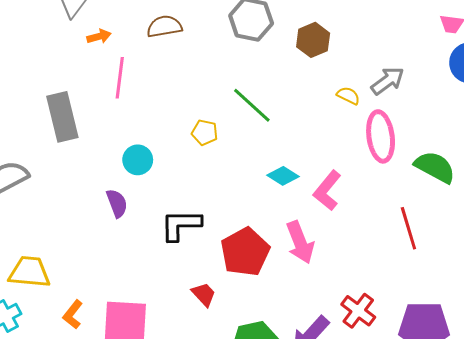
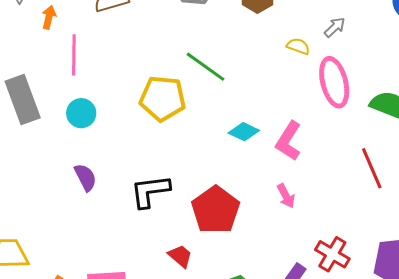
orange arrow: (99, 37) -> (49, 17), turned -55
gray arrow: (388, 81) -> (335, 27), size x0.7
yellow pentagon: (205, 132) -> (163, 98), size x1.8
cyan circle: (138, 160) -> (81, 113), moved
pink arrow: (300, 242) -> (286, 196), moved, size x0.6

